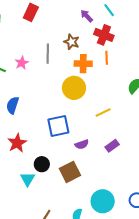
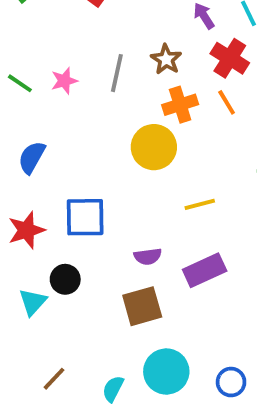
orange line: (107, 58) -> (227, 102), turned -40
orange cross: (83, 64) -> (180, 105), turned -30
blue square: (58, 126) -> (85, 217), moved
purple rectangle: (112, 146) -> (205, 270), size x1.5
brown square: (70, 172) -> (142, 306), moved

